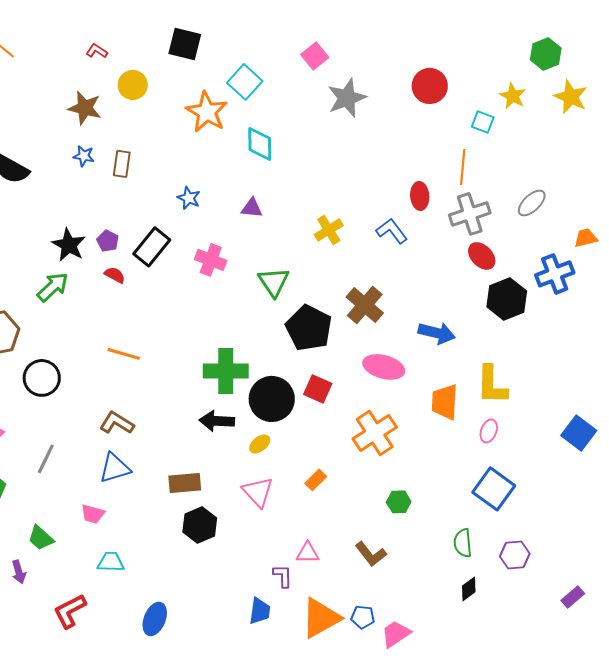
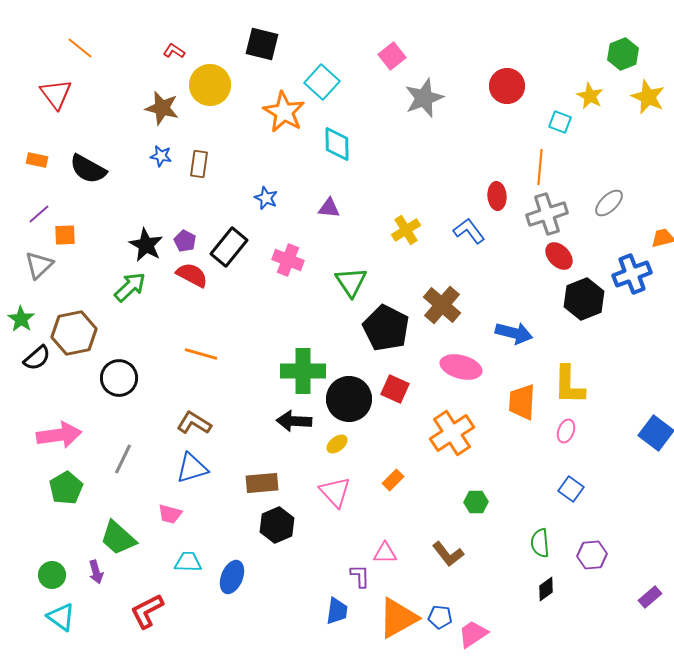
yellow circle: (133, 85) -> (210, 85), size x1.4
red semicircle: (115, 275) -> (192, 275), size x1.5
blue square: (494, 489) -> (571, 489), size x0.6
green trapezoid: (41, 538) -> (118, 538), size x1.4
blue ellipse: (155, 619) -> (232, 577), moved

